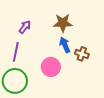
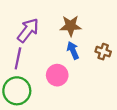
purple arrow: (25, 27) -> (28, 30), size x1.6
brown cross: (82, 54) -> (103, 52), moved

